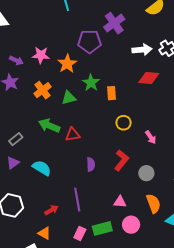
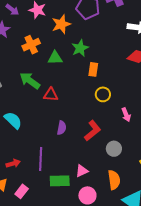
orange rectangle: (111, 93) -> (93, 69), moved
pink triangle: (120, 202) -> (82, 171), turned -40
green rectangle: (102, 228) -> (60, 181), moved
pink rectangle: (80, 233) -> (22, 191), moved

